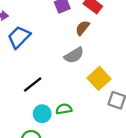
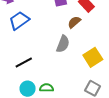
gray semicircle: (74, 55) -> (63, 44), turned -48
yellow square: (99, 78) -> (93, 57), moved

